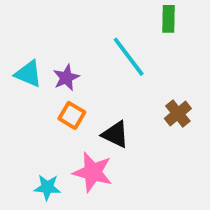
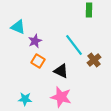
cyan line: (129, 57) -> (74, 45), moved
cyan triangle: (28, 74) -> (18, 27), moved
pink star: (93, 172) -> (61, 97), moved

